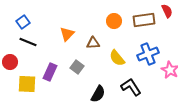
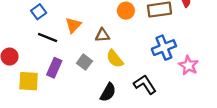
blue square: (23, 22) -> (39, 12), moved
black line: (28, 42) -> (48, 37), moved
yellow semicircle: (117, 58) -> (115, 59), moved

